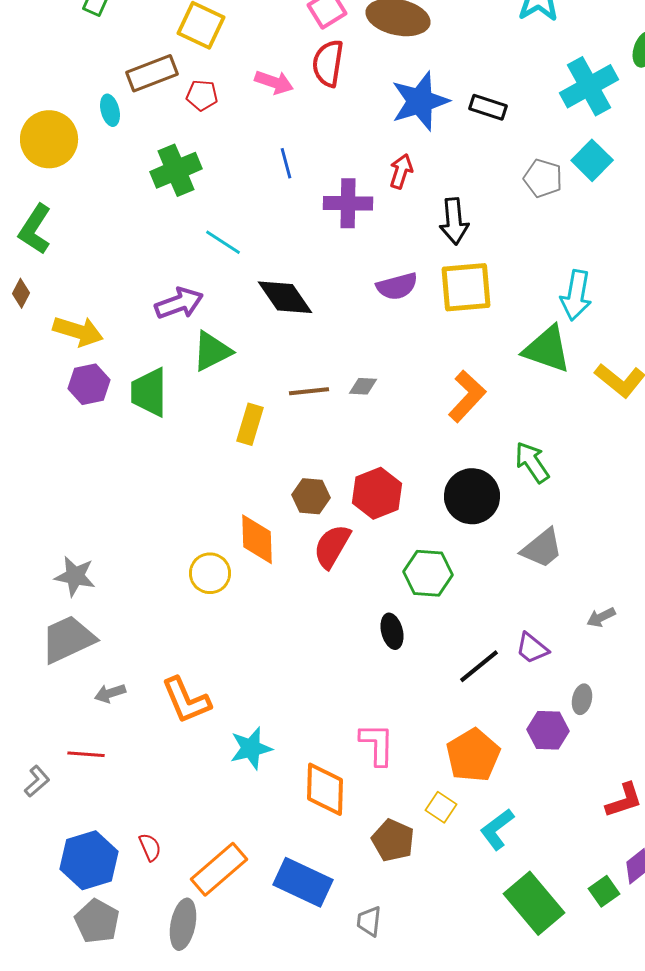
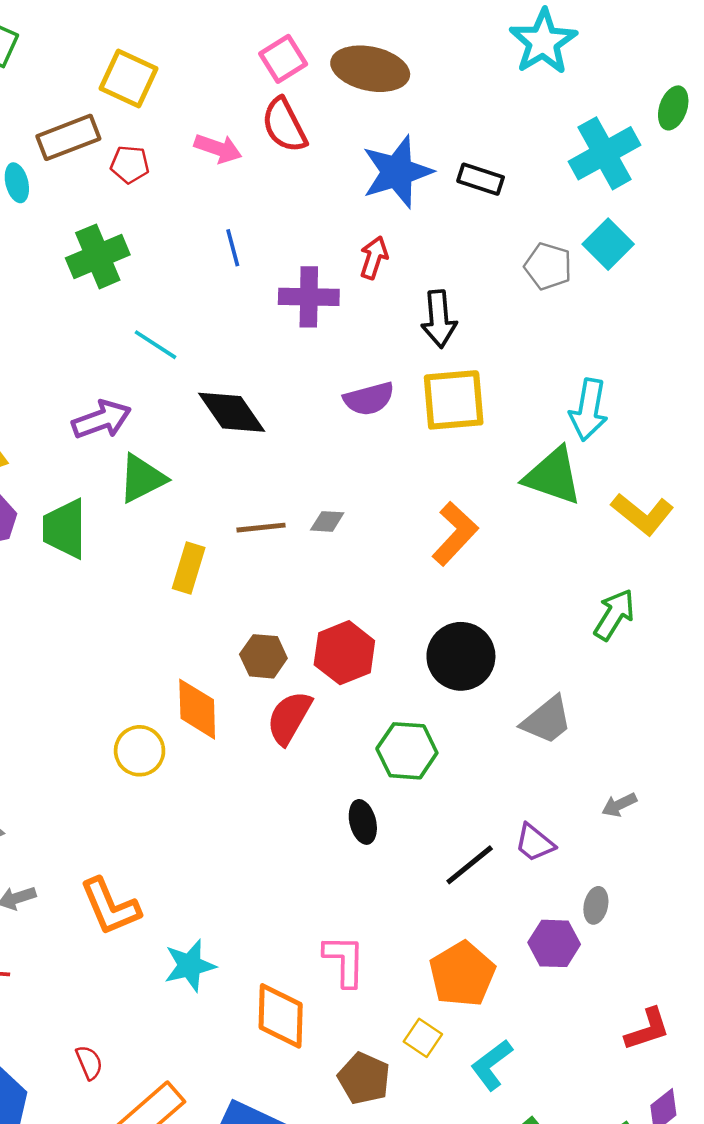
red semicircle: (328, 63) -> (284, 125), turned -36
green arrow: (532, 462) -> (614, 615), moved, turned 66
red semicircle: (150, 847) -> (89, 1062), moved

